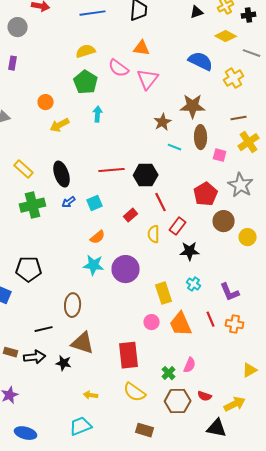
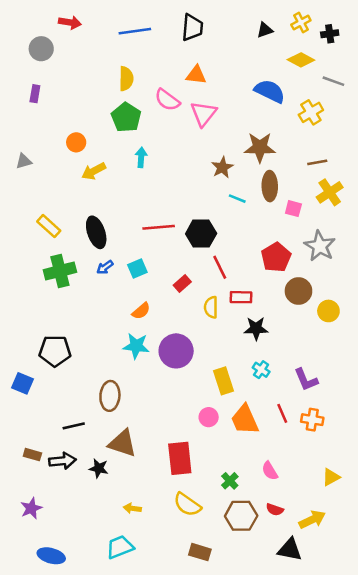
yellow semicircle: (86, 51) -> (126, 79), turned 108
red rectangle: (178, 226) -> (241, 297), turned 54
pink semicircle: (190, 365) -> (270, 471), moved, turned 126

